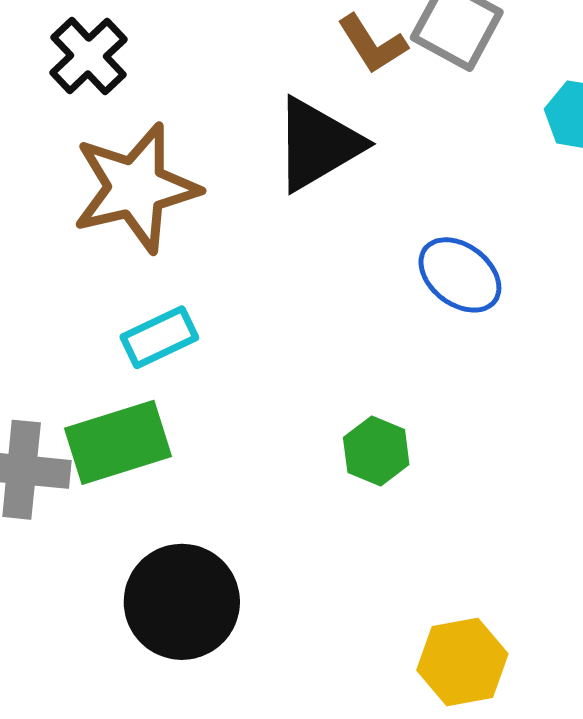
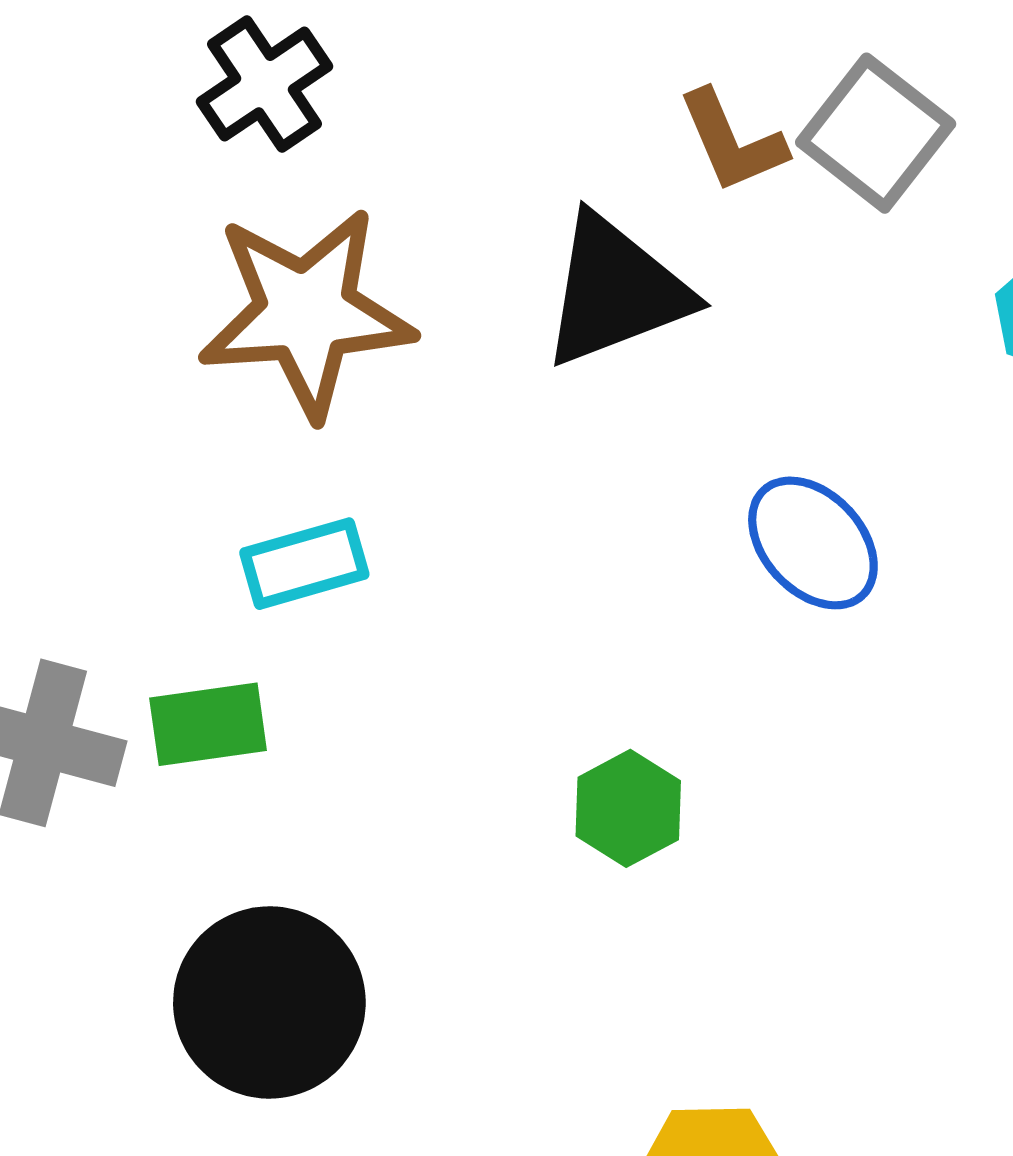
green rectangle: (118, 442) -> (208, 724), size x0.7

